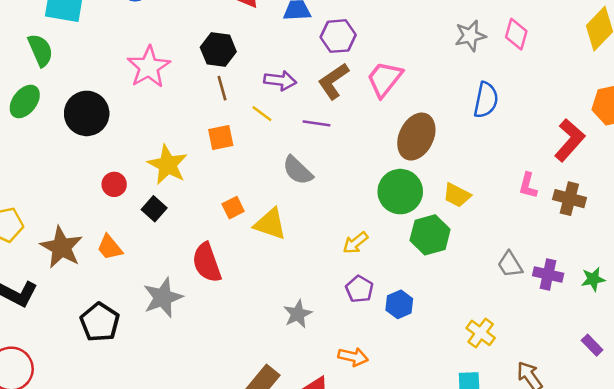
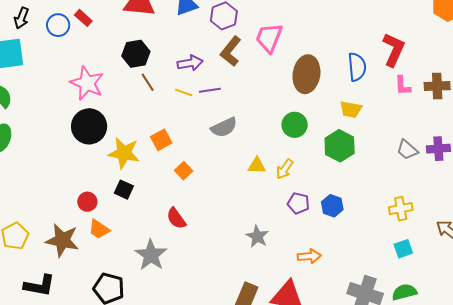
blue semicircle: (486, 100) -> (357, 67), moved
black circle: (87, 113) -> (89, 126), moved
purple line: (316, 123) -> (210, 90), moved
orange square: (221, 137) -> (161, 140), moved
red L-shape: (570, 140) -> (394, 50), moved
gray semicircle: (298, 170) -> (224, 127), turned -52
red circle: (114, 184) -> (87, 202), moved
green circle: (400, 192) -> (295, 125), moved, size x0.7
yellow triangle: (270, 224) -> (257, 166), moved, size x0.7
red semicircle: (207, 263) -> (176, 218), size x0.7
yellow cross: (481, 333) -> (401, 209), turned -30

